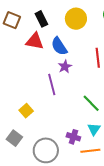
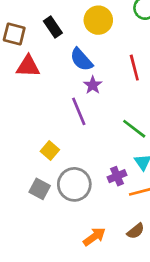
red triangle: (35, 41) -> (28, 66), moved
purple cross: (73, 137) -> (117, 176), turned -32
gray circle: (46, 150) -> (74, 184), moved

